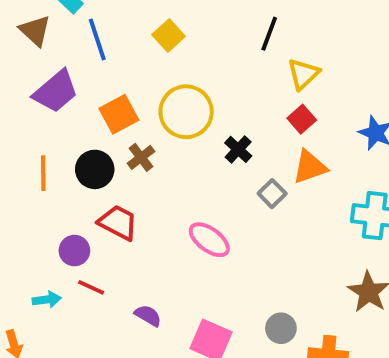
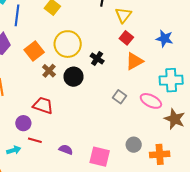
blue line: (97, 40) -> (17, 15), turned 35
black circle: (95, 169) -> (74, 77), moved
gray square: (272, 194) -> (119, 97), moved
pink ellipse: (209, 240) -> (151, 101), moved

